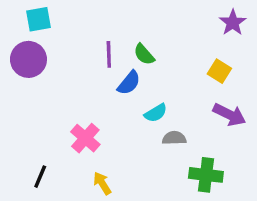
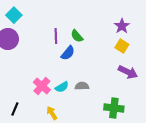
cyan square: (39, 19) -> (14, 15), turned -35
purple star: (233, 23) -> (122, 26), moved
cyan semicircle: (156, 113) -> (62, 87), moved
gray semicircle: (174, 138) -> (82, 86), moved

